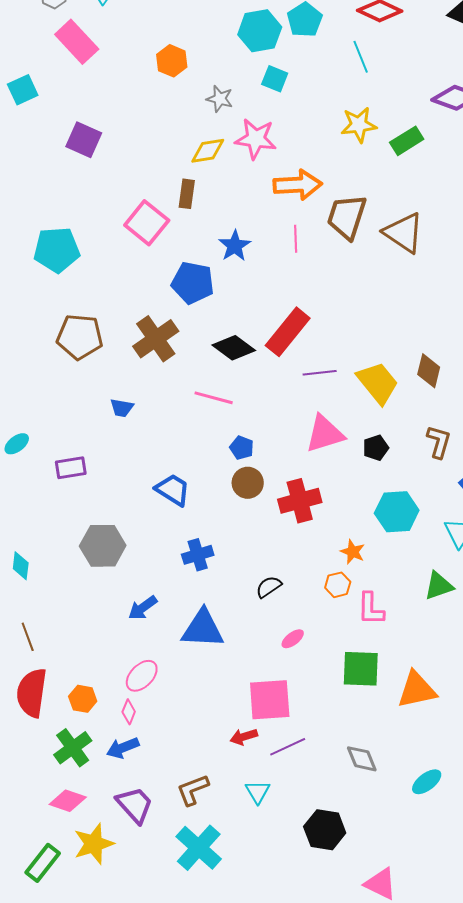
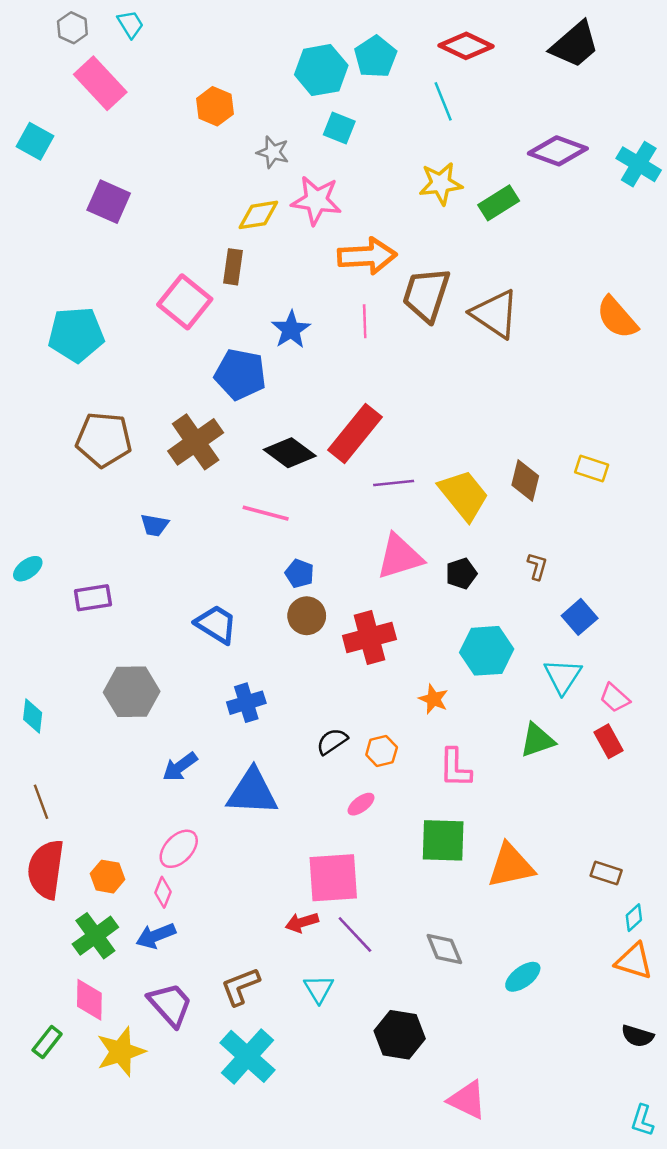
cyan square: (23, 90) -> (35, 141), turned -36
brown L-shape: (439, 442) -> (537, 566), size x0.7
orange hexagon: (338, 585) -> (382, 751), moved
purple line: (288, 747) -> (355, 935), turned 72
pink diamond: (68, 801) -> (89, 1000), turned 72
green rectangle: (43, 863) -> (47, 1042), moved, size x0.7

